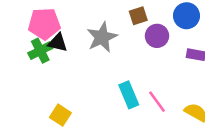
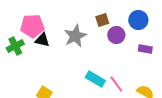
green cross: (40, 51) -> (15, 46), moved
cyan rectangle: (129, 95) -> (95, 79), turned -36

